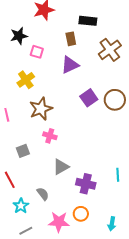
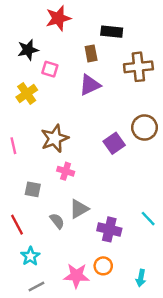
brown cross: (110, 50) -> (138, 67), turned 30
yellow cross: (26, 80) -> (27, 93), moved
purple square: (89, 98) -> (114, 143), moved
gray square: (23, 151) -> (33, 189), turned 32
cyan line: (118, 175) -> (148, 219), turned -40
gray semicircle: (43, 194) -> (57, 221), moved

